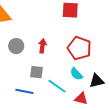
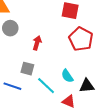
gray circle: (16, 46) -> (10, 28), moved
red pentagon: (79, 48) -> (81, 39), moved

